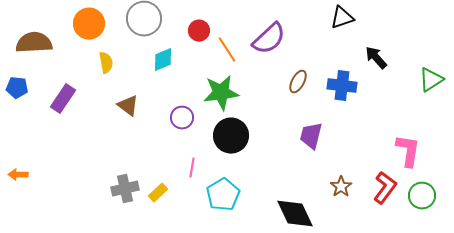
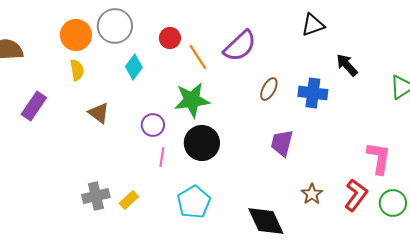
orange circle: (89, 24) -> (76, 35), moved
cyan diamond: (163, 60) -> (134, 67), turned -30
pink line: (192, 168) -> (162, 157), moved

